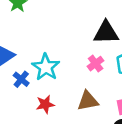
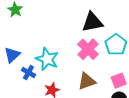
pink cross: (96, 64) -> (88, 49), size x1.5

